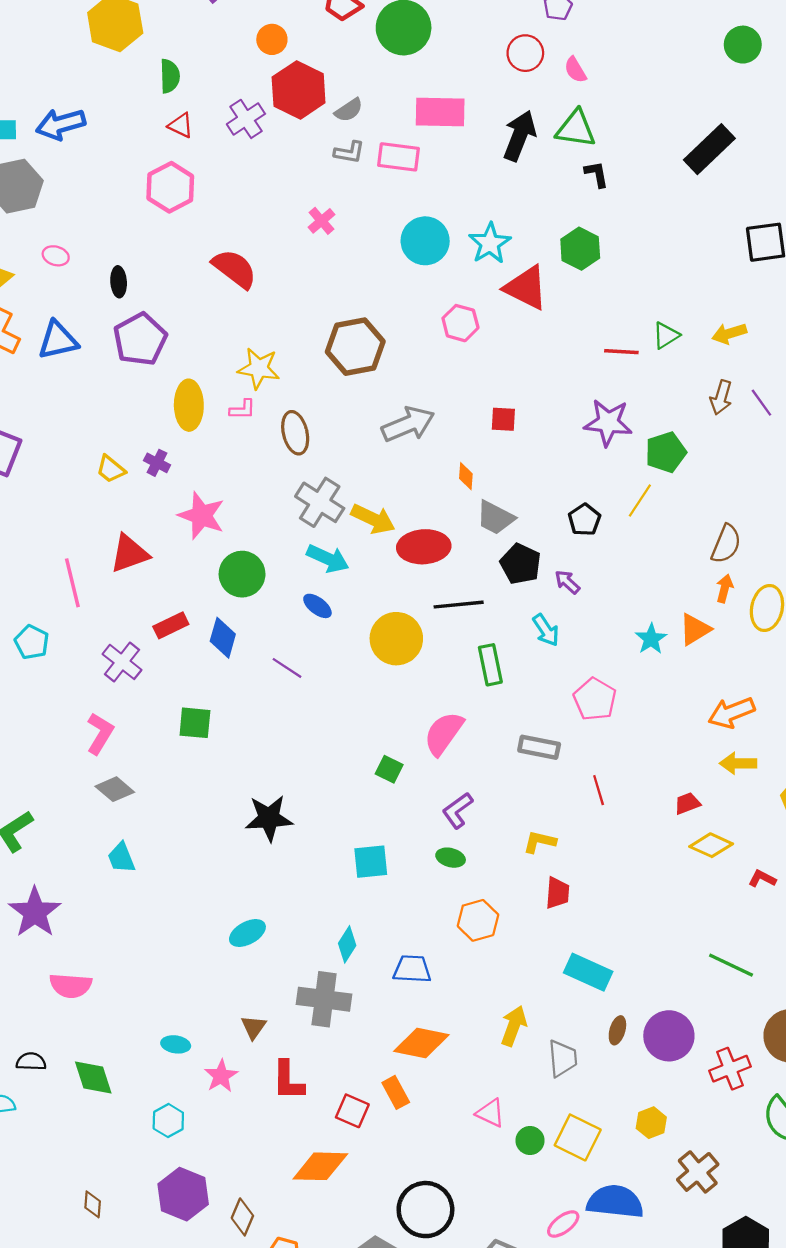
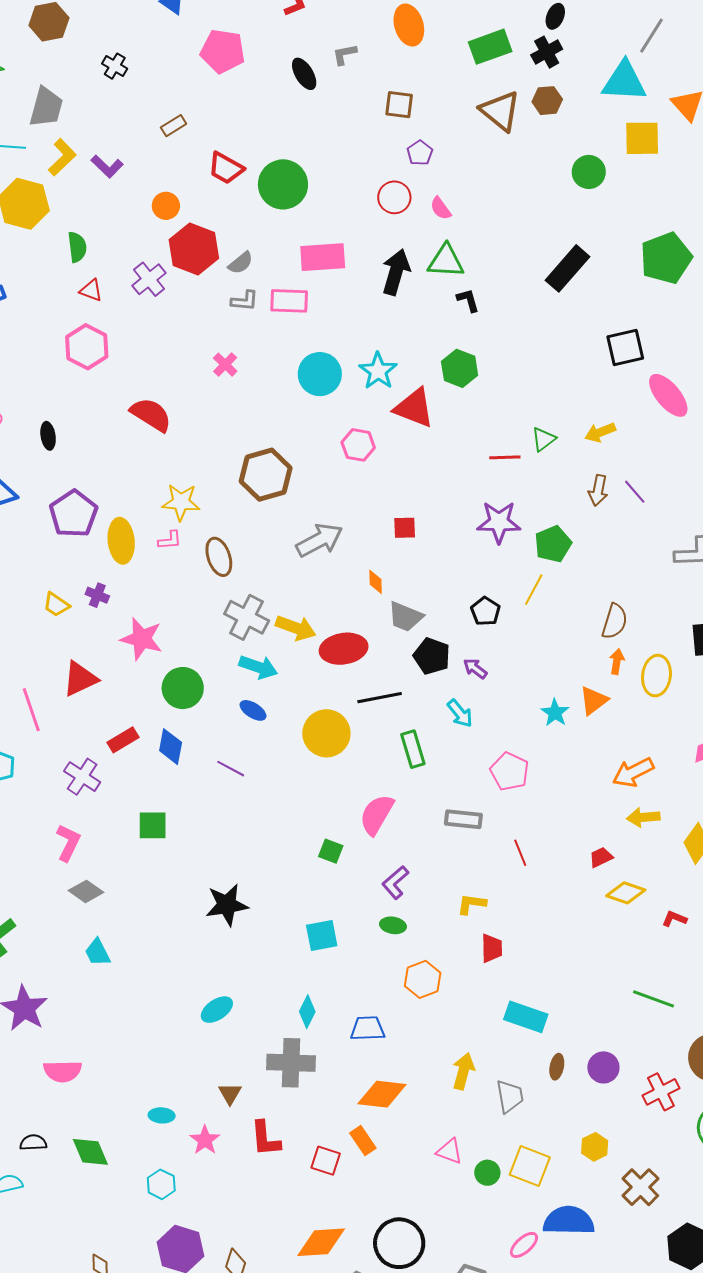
purple pentagon: (140, 339) -> (73, 514), moved
purple circle: (669, 1036) -> (603, 1067), size x0.7
orange diamond: (320, 1166) -> (321, 1242), moved

